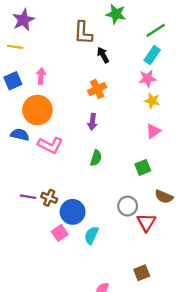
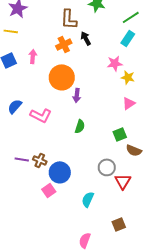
pink star: (147, 78) -> (115, 63), moved
orange cross: (97, 89) -> (64, 44), moved
orange circle: (37, 110) -> (62, 77), moved
blue semicircle: (20, 135) -> (15, 106), turned -63
brown semicircle: (164, 197) -> (134, 150), moved
cyan semicircle: (91, 235) -> (88, 199), moved

